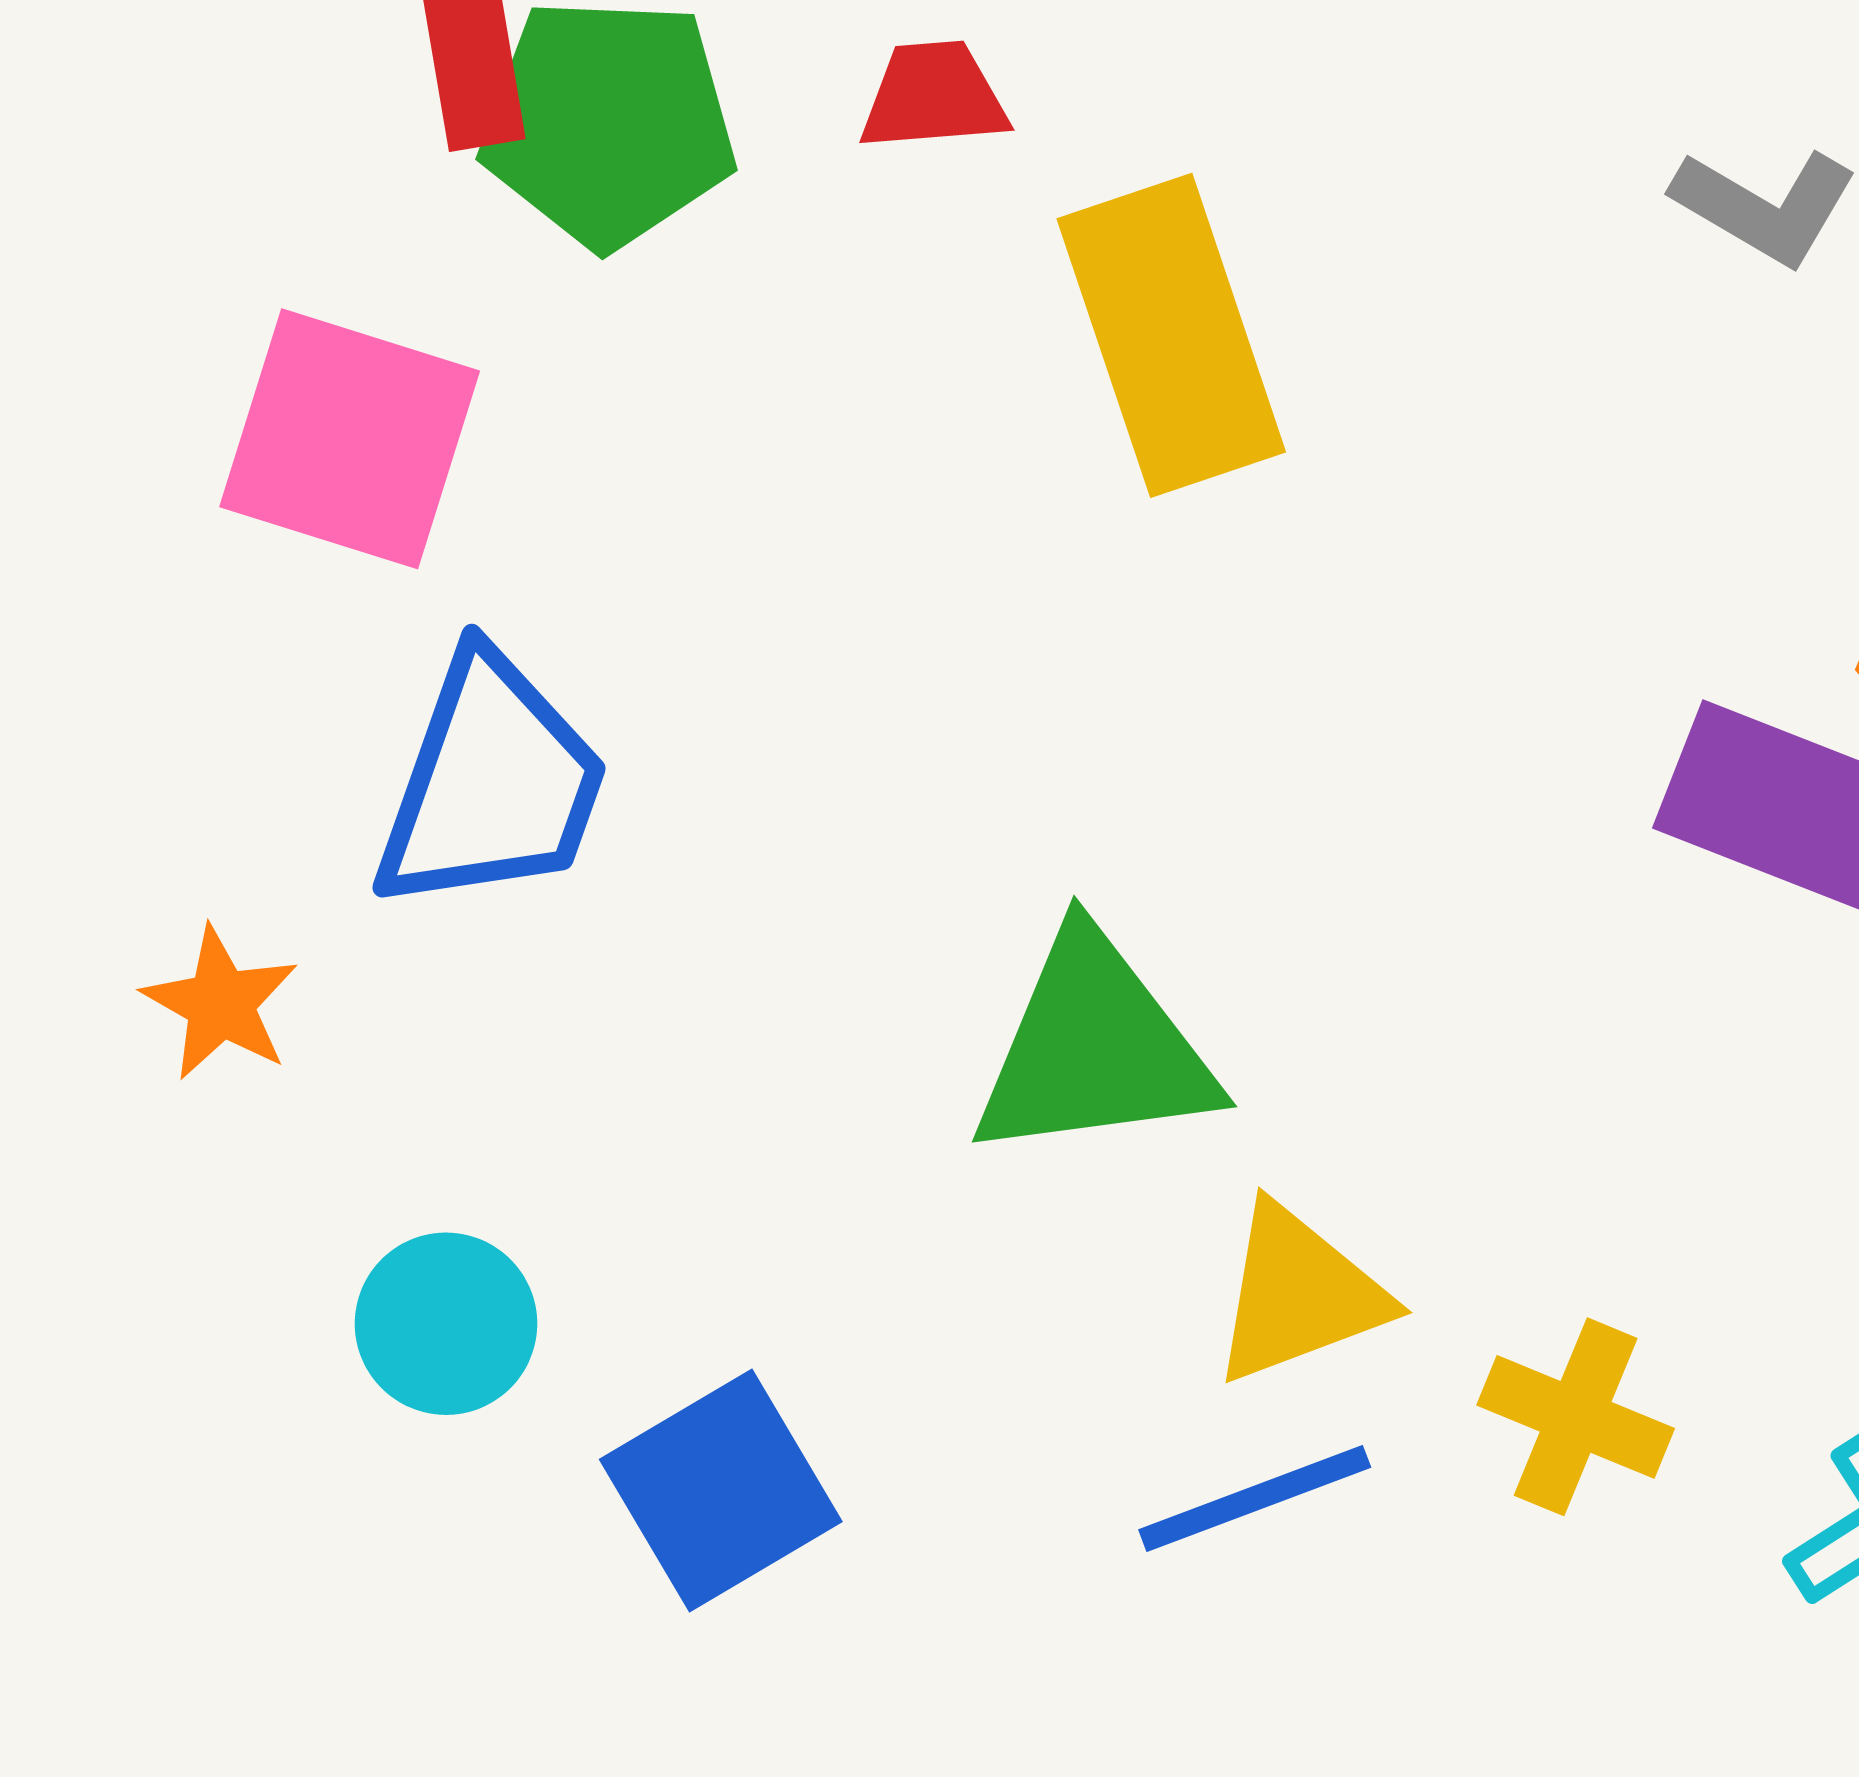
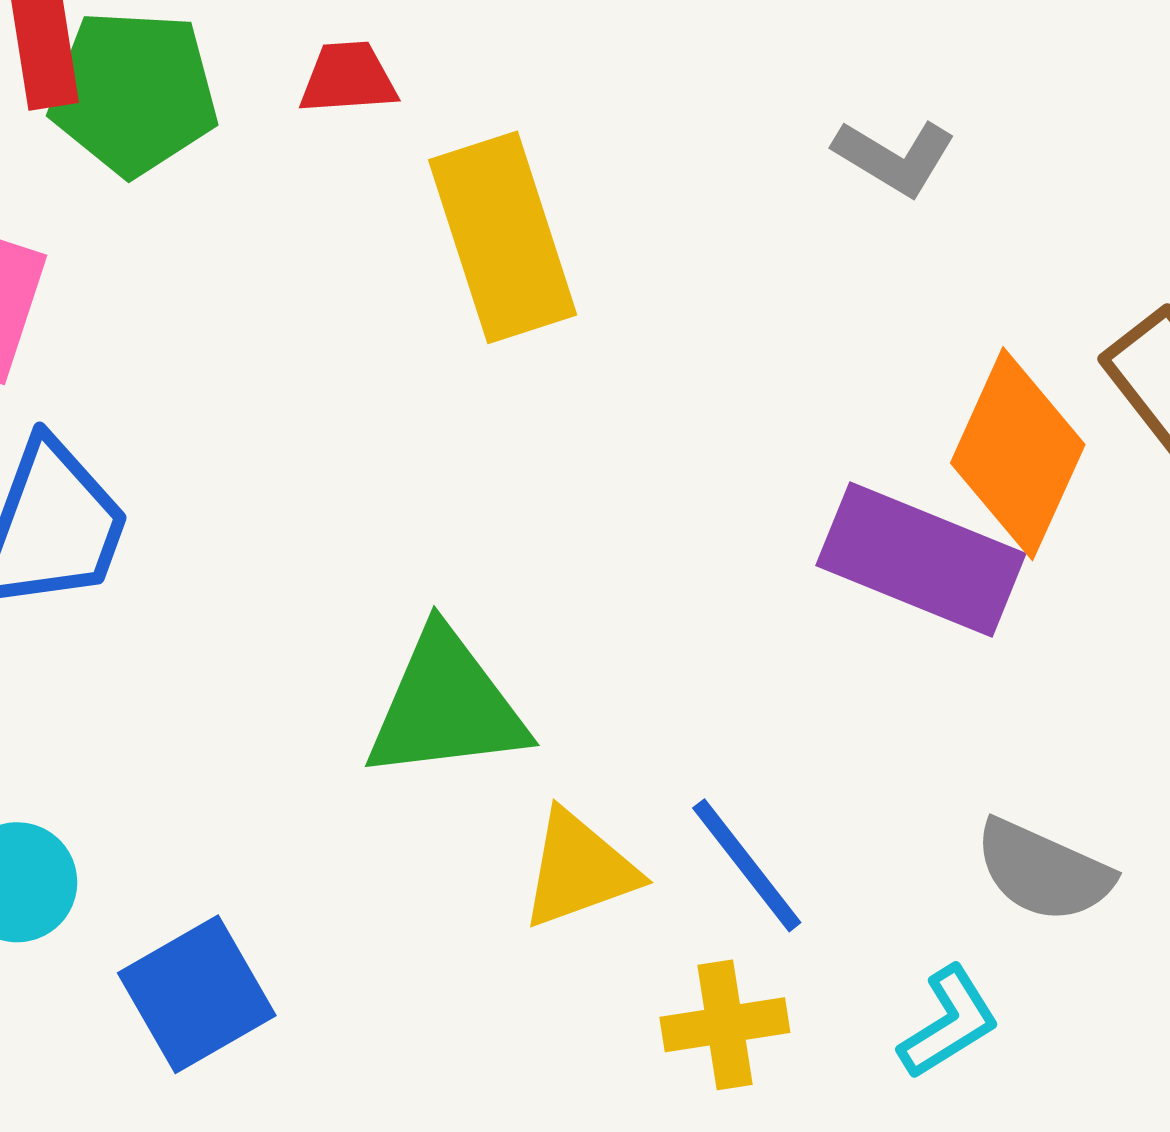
yellow cross: (1576, 1417) -> (725, 1025), moved, turned -32
blue line: (1255, 1498) -> (747, 865), moved, turned 72

